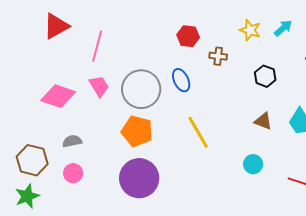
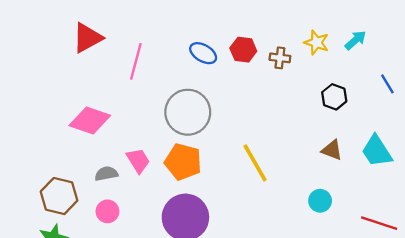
brown cross: (218, 56) -> (280, 58), moved
blue ellipse: (181, 80) -> (203, 53), moved, turned -35
pink trapezoid: (99, 86) -> (138, 161), moved

